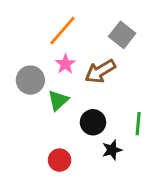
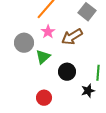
black star: (112, 150) -> (88, 91), moved

